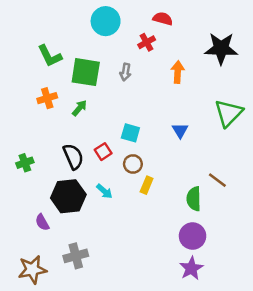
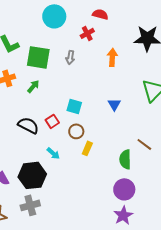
black semicircle: (73, 157) -> (28, 125), turned -40
black hexagon: (68, 196) -> (32, 175), moved

